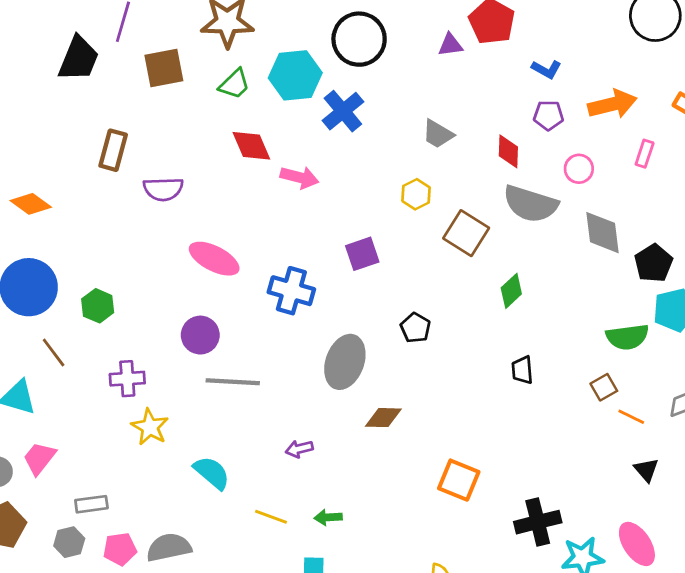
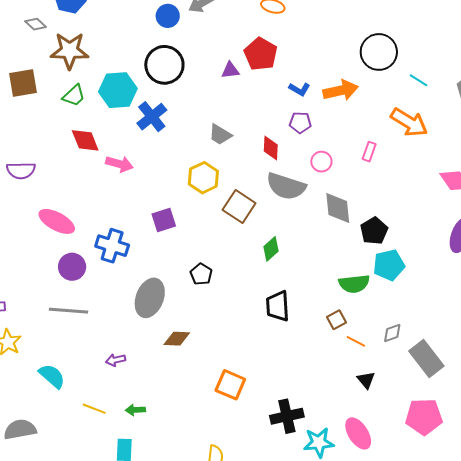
orange arrow: (612, 104) -> (341, 90), moved
yellow hexagon: (416, 194) -> (203, 178), size x1.4
purple circle: (200, 335) -> (72, 267), moved
black trapezoid: (522, 370) -> (278, 306), size x1.5

